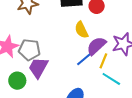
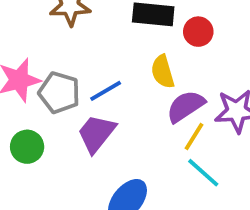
blue line: (84, 59) -> (106, 91), moved
purple trapezoid: (38, 68) -> (97, 133), moved

